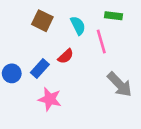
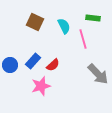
red semicircle: (66, 56) -> (53, 65), moved
pink star: (50, 99) -> (41, 86), turned -30

